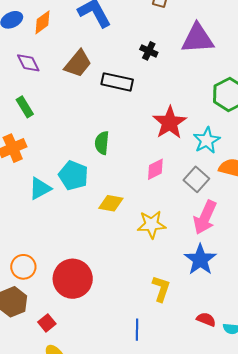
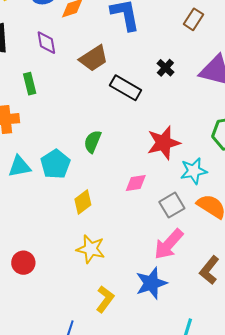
yellow diamond: (111, 203) -> (83, 202), turned -65
yellow star: (152, 224) -> (91, 249), moved
red circle: (73, 279) -> (23, 263), size x0.6

